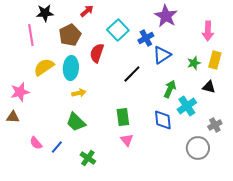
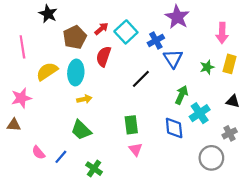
red arrow: (87, 11) -> (101, 29), moved
black star: (45, 13) -> (48, 14), turned 30
pink line: (31, 35) -> (22, 47), moved
blue triangle: (162, 55) -> (173, 59), turned -30
black triangle: (209, 87) -> (233, 101), moved

